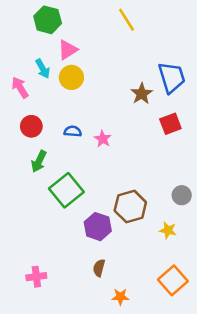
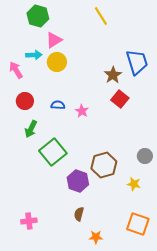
cyan arrow: (43, 69) -> (34, 55), turned -63
red square: (170, 124) -> (120, 99), moved, turned -30
orange square: (173, 280) -> (138, 224), turned -30

